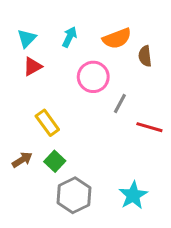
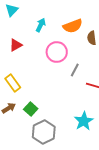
cyan triangle: (27, 38) -> (12, 10), moved
yellow rectangle: (47, 123) -> (13, 83), moved
cyan star: (133, 195) -> (84, 121), moved

